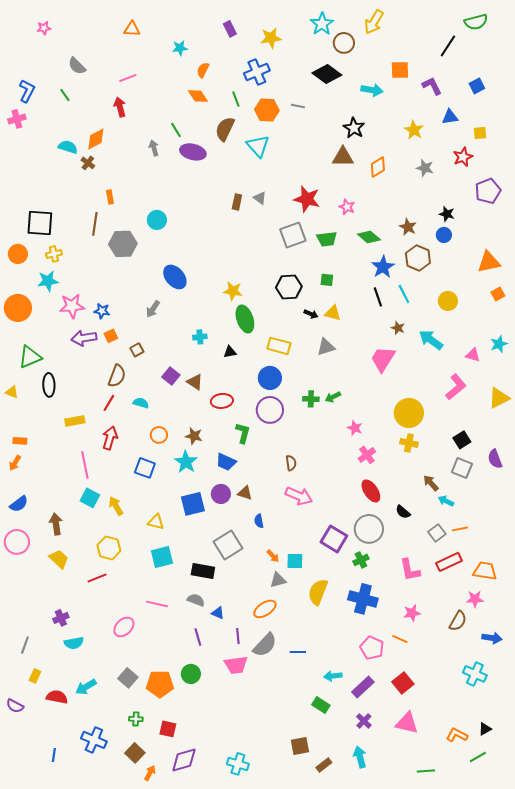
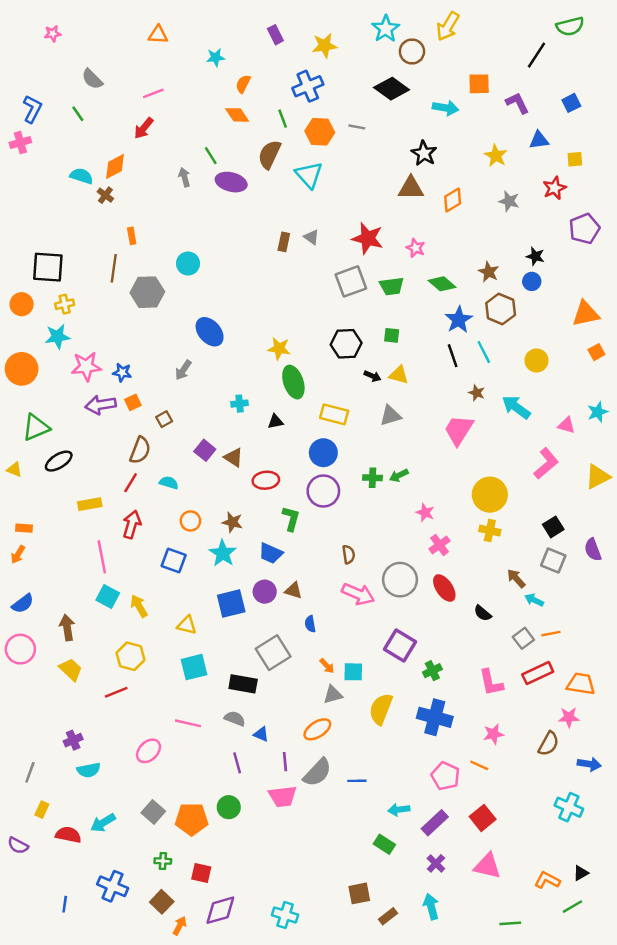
red arrow: (120, 107) -> (144, 128), turned -126
black ellipse: (49, 385) -> (59, 461), turned 60
gray circle: (369, 529) -> (400, 580), moved

